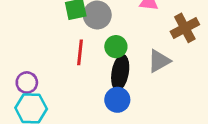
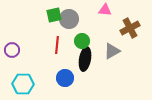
purple circle: (27, 83) -> (12, 50), moved
blue circle: (117, 100) -> (65, 78), moved

